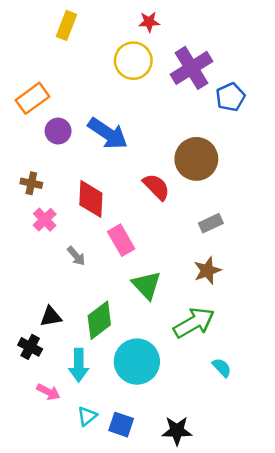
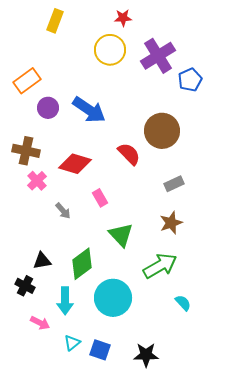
brown cross: (31, 183) -> (26, 151), size x1.5
red diamond: (91, 199) -> (75, 164), turned -76
pink rectangle: (121, 240) -> (100, 198), size x0.7

